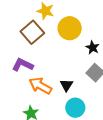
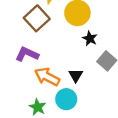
black star: (93, 48) -> (90, 38), moved
cyan circle: (75, 108) -> (66, 99), moved

